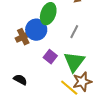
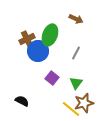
brown cross: (23, 37) -> (27, 39), moved
green triangle: (74, 62) -> (76, 83), size x0.6

